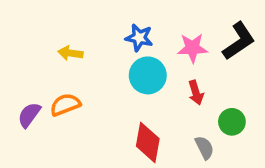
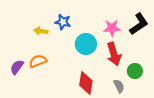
blue star: (139, 38) -> (63, 22), moved
red arrow: (196, 93) -> (114, 54), size x1.6

